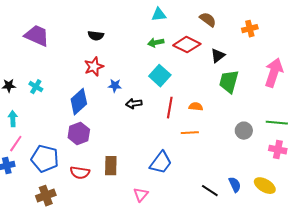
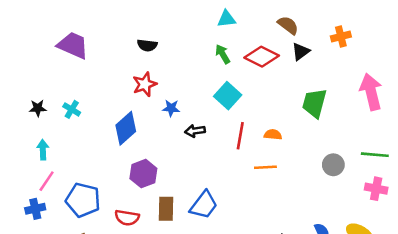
green arrow: (156, 43) -> (223, 54), turned 70
black triangle: (218, 56) -> (301, 52), moved
pink arrow: (274, 73) -> (371, 92), turned -32
purple hexagon: (79, 134) -> (143, 174), moved
blue trapezoid: (161, 163) -> (204, 205), moved

